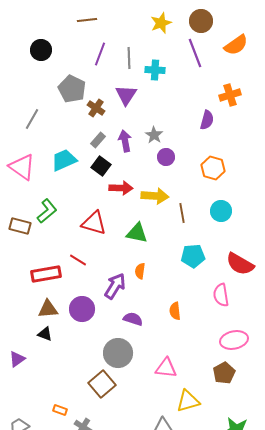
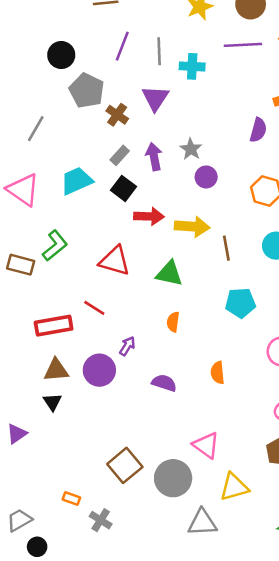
black circle: (41, 50) -> (61, 55), moved
purple line: (195, 53) -> (243, 45), turned -72
purple arrow: (115, 286) -> (127, 346), moved, size x0.6
black triangle: (45, 334) -> (52, 402), turned 35
gray circle: (118, 353) -> (173, 478), moved
pink triangle: (166, 368) -> (206, 445), turned 30

